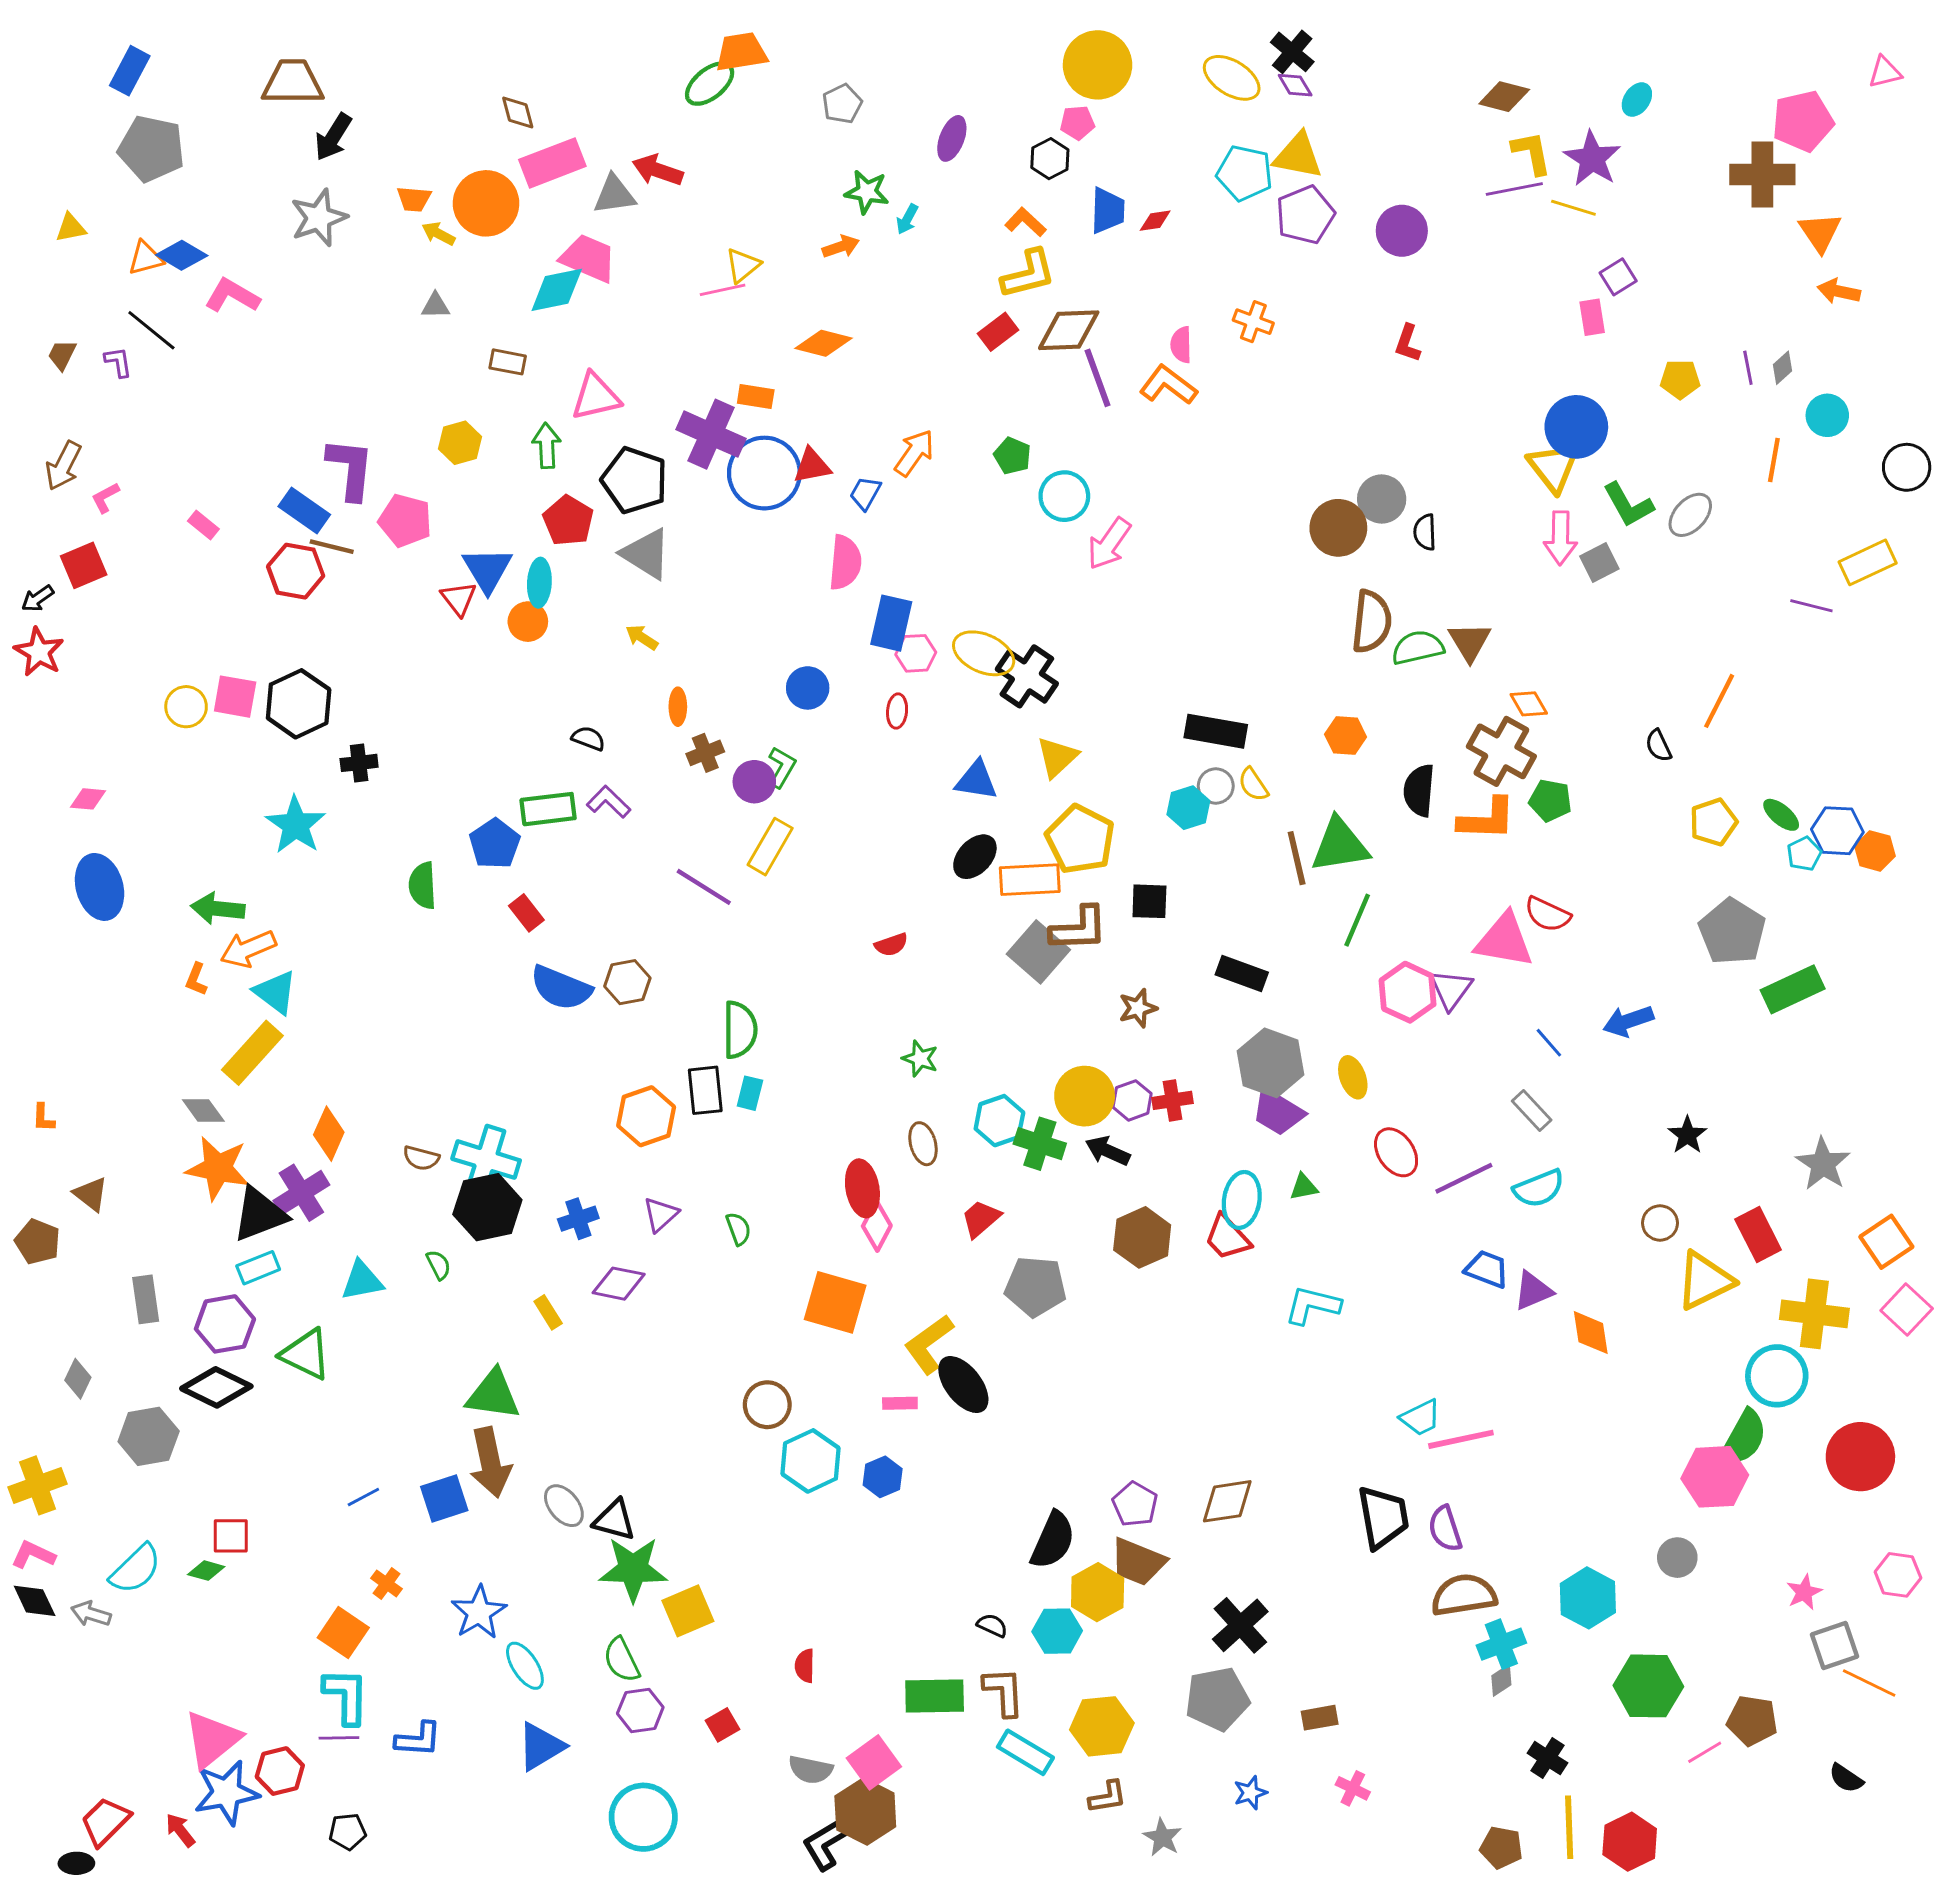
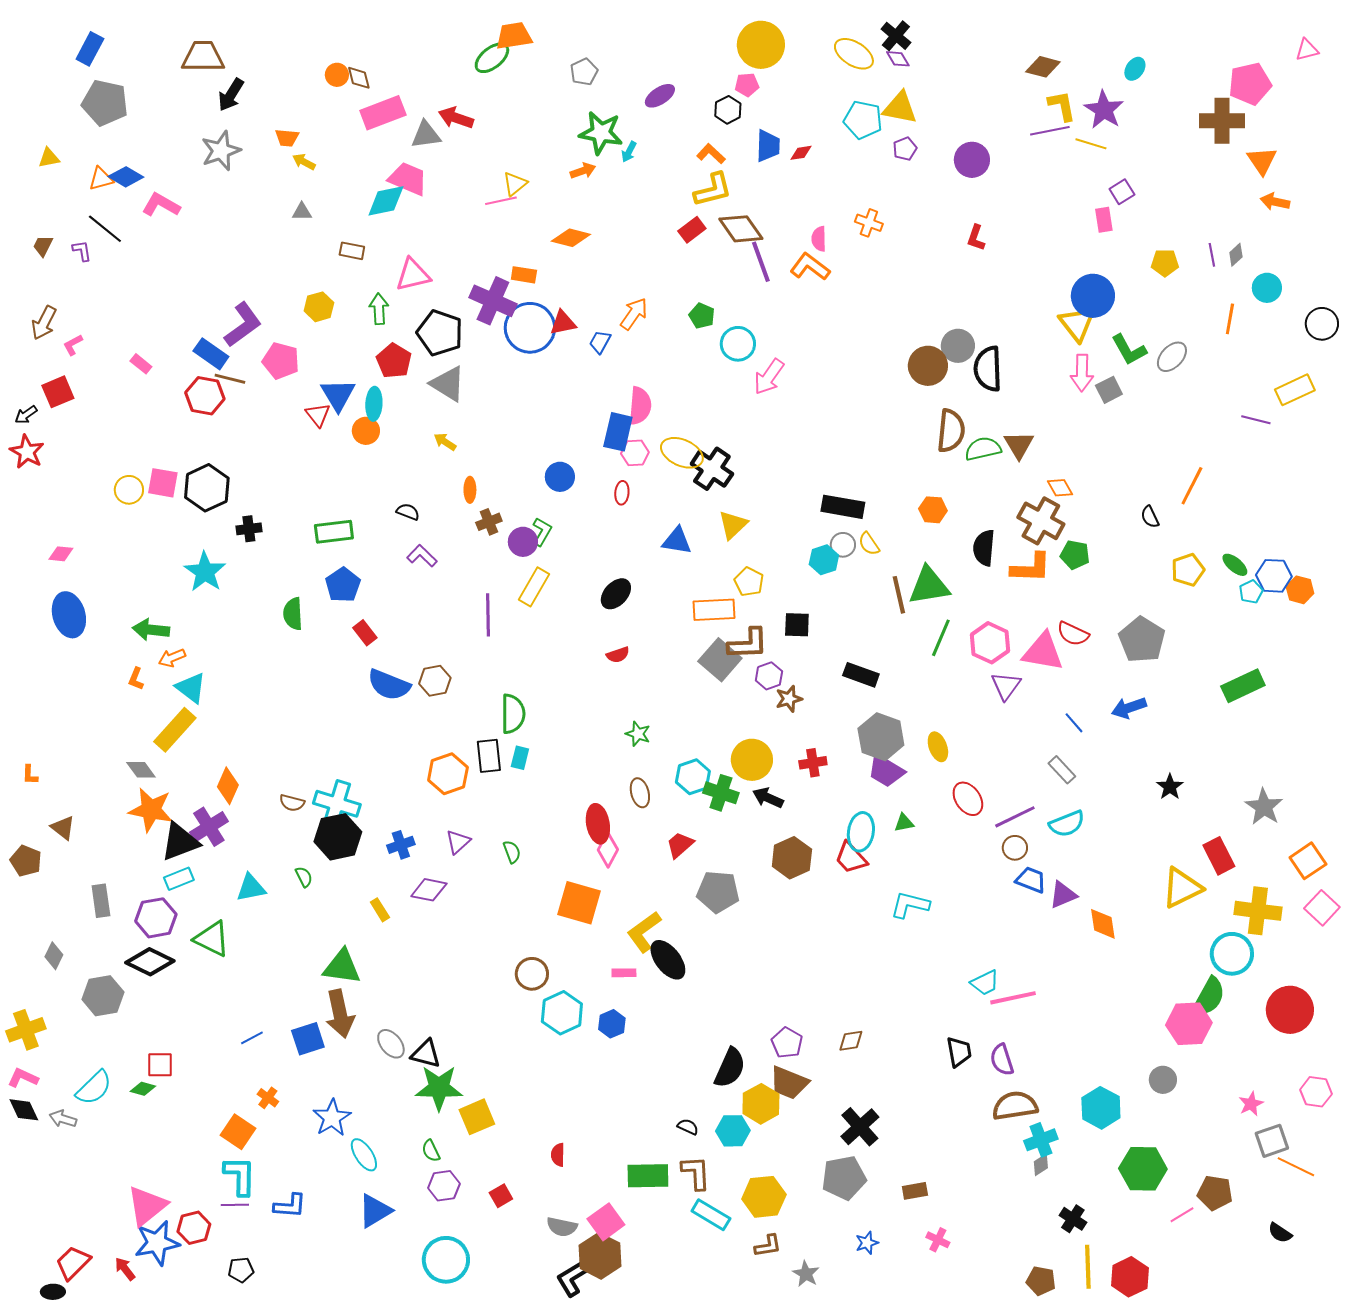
purple ellipse: (952, 138) -> (660, 96), turned 36
green star: (867, 192) -> (601, 133), size x1.4
orange circle: (486, 203) -> (337, 75), moved, size x0.5
purple pentagon: (1305, 215) -> (905, 149), size x0.6
brown diamond: (1069, 330) -> (741, 229), turned 57
purple L-shape: (350, 469) -> (243, 325), turned 48
black semicircle: (1425, 532) -> (988, 369), size x1.8
pink semicircle: (845, 562) -> (640, 406), moved
green rectangle: (548, 809) -> (334, 532), moved
yellow pentagon: (1080, 839) -> (749, 582), size x0.6
black ellipse: (975, 857) -> (616, 594), moved
purple line: (704, 887) -> (488, 615), turned 57
gray pentagon: (1732, 932) -> (1142, 640), moved
orange arrow: (248, 949) -> (172, 658), size x0.7
pink hexagon: (1408, 992) -> (990, 643), moved
purple hexagon: (1132, 1100) -> (769, 676), moved
brown circle: (1660, 1223) -> (1015, 848), moved
brown diamond: (1227, 1501) -> (851, 1041), size x0.7
black trapezoid: (1383, 1517) -> (959, 1052), size x0.7
green semicircle: (622, 1660) -> (431, 1151), size x0.7

